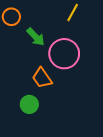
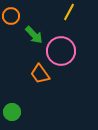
green circle: (29, 104) -> (12, 112), moved

